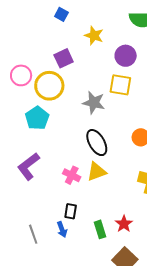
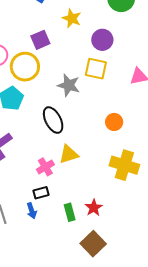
black ellipse: (97, 143) -> (53, 120), moved
pink cross: (72, 175) -> (45, 167), moved, turned 30
black rectangle: (71, 211) -> (41, 193), turned 63

